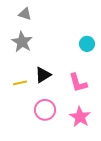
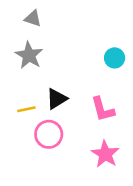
pink circle: (45, 110) -> (49, 134), moved

